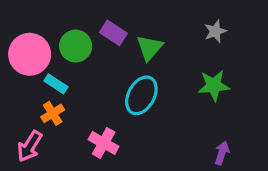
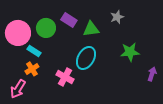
gray star: (215, 31) -> (117, 17), moved
green triangle: (150, 48) -> (91, 29), turned 42
pink cross: (104, 143) -> (65, 77), moved
purple arrow: (222, 153) -> (152, 74), moved

